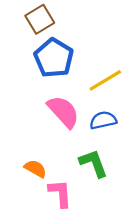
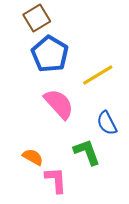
blue semicircle: (103, 120) -> (107, 123), moved, turned -105

